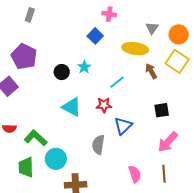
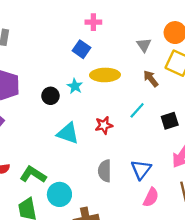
gray triangle: (152, 28) -> (144, 45), moved
yellow ellipse: (135, 49) -> (105, 75), moved
cyan line: (117, 82) -> (137, 110), moved
blue triangle: (123, 126) -> (141, 169), moved
pink semicircle: (135, 174) -> (151, 197), turned 54

